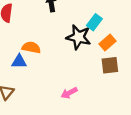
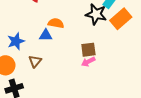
orange rectangle: (108, 43) -> (121, 19), size x1.5
brown square: (110, 65) -> (88, 50), moved

